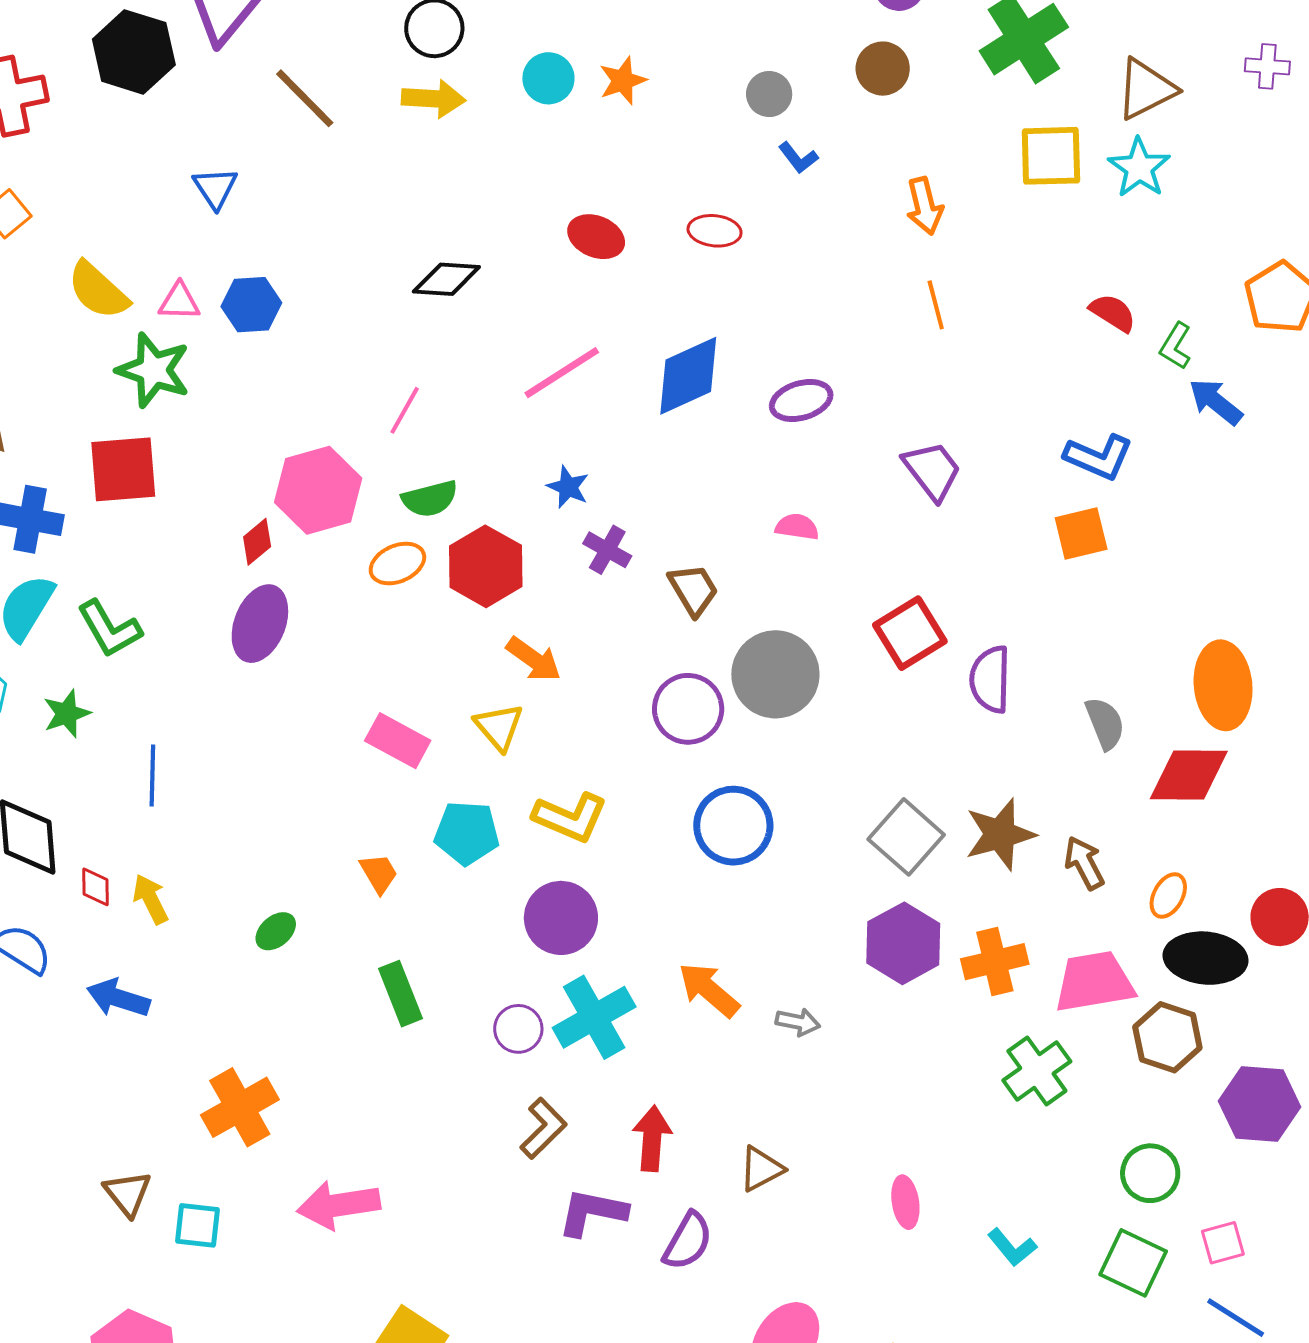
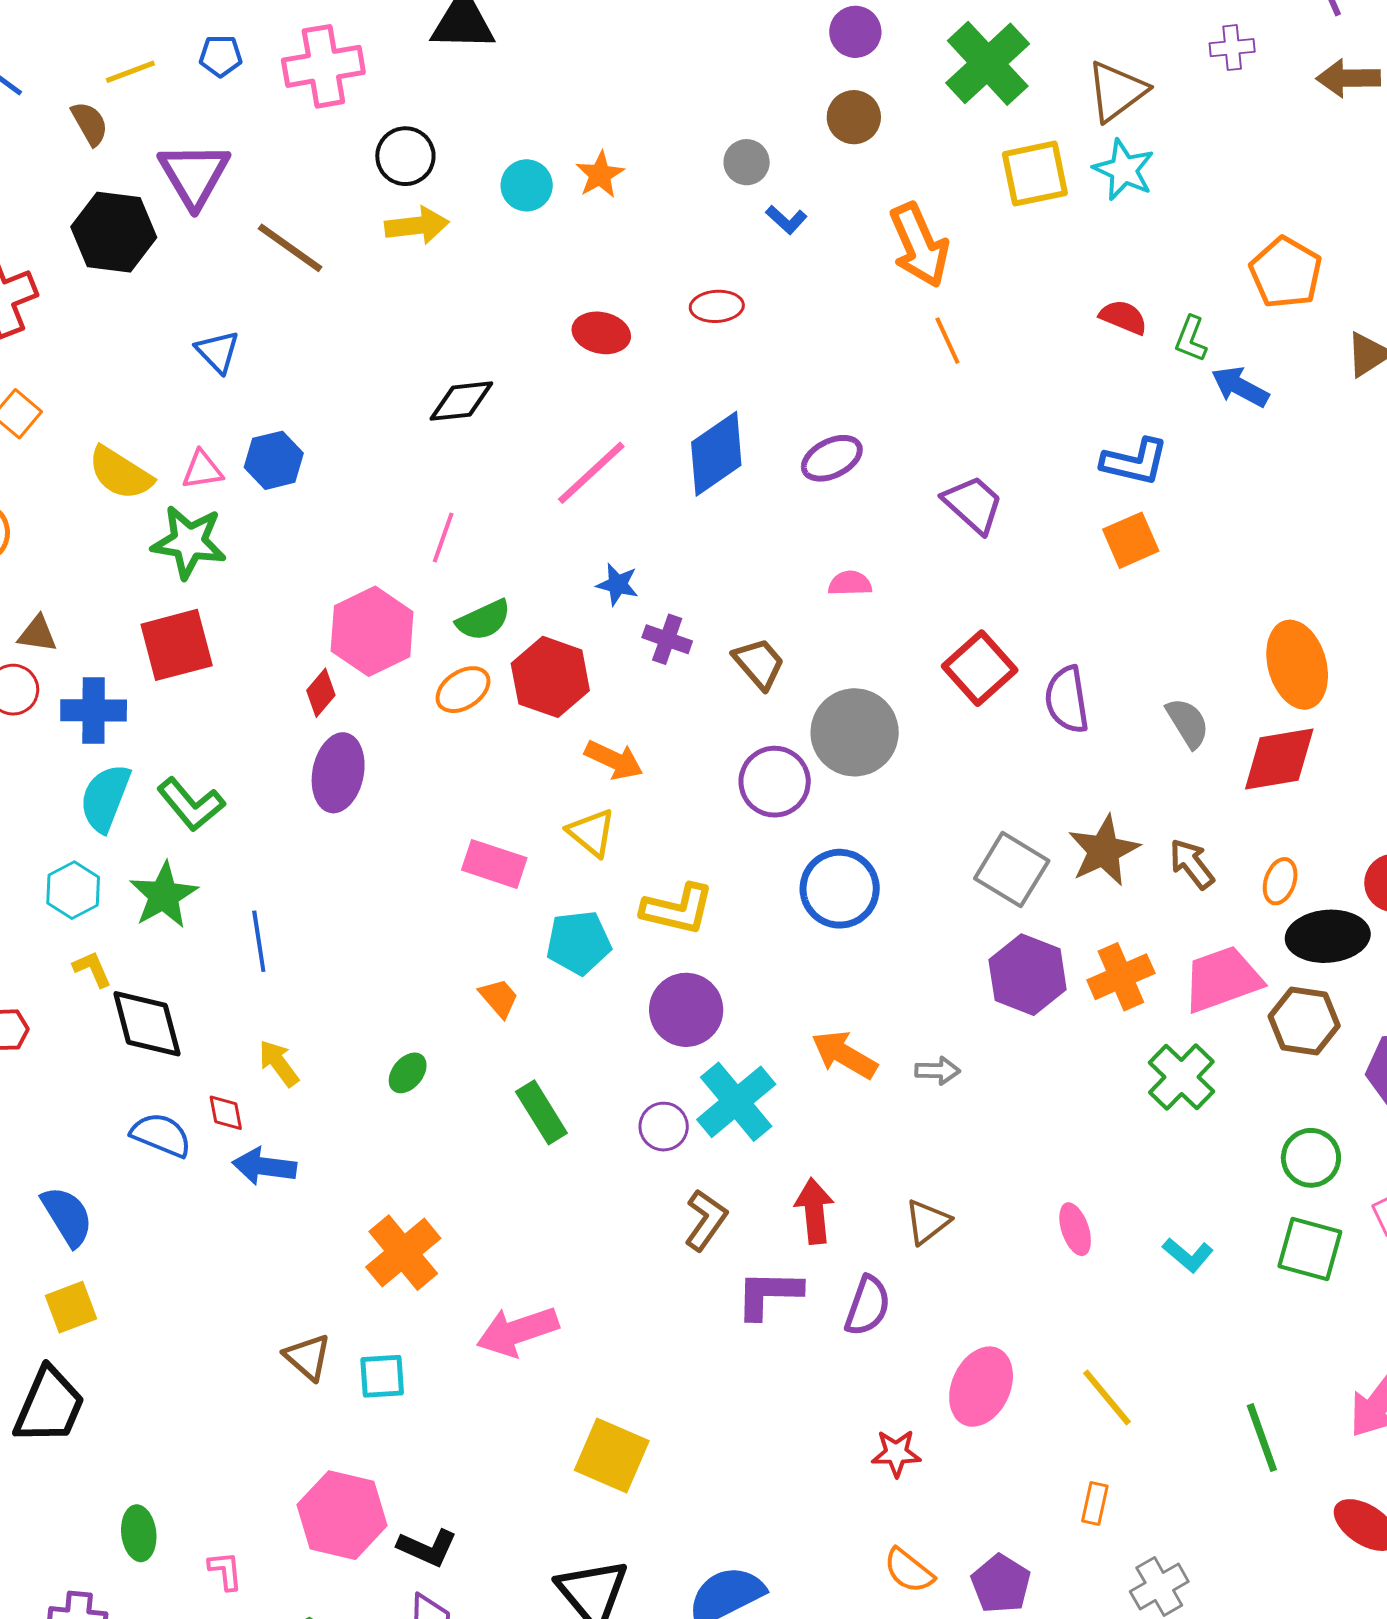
orange arrow: (925, 206) -> (919, 245), size x1.5
green star: (67, 714) -> (164, 895), size x1.4
red diamond: (96, 887) -> (226, 1113), moved

